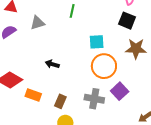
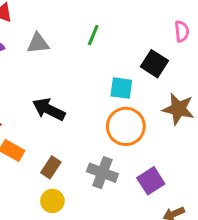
black square: (127, 21) -> (154, 64), moved
black arrow: (52, 64) -> (49, 109), size x1.5
purple square: (120, 91) -> (151, 181), moved

